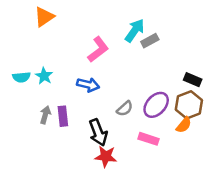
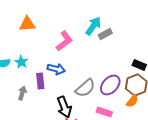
orange triangle: (44, 17) -> (27, 24), moved, turned 30
gray semicircle: (125, 109) -> (85, 88), size x1.5
purple rectangle: (63, 116) -> (40, 81), moved

